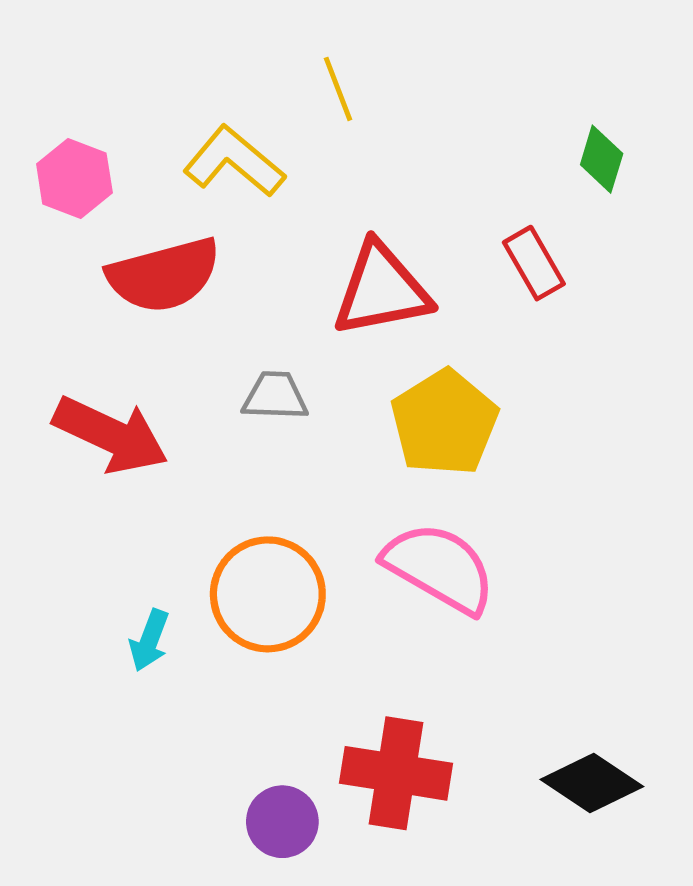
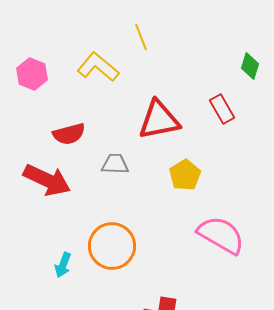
red semicircle: (164, 275) -> (69, 134), moved, size x0.7
yellow pentagon: (444, 423) -> (185, 175), size x0.7
pink semicircle: (440, 568) -> (221, 235), moved

